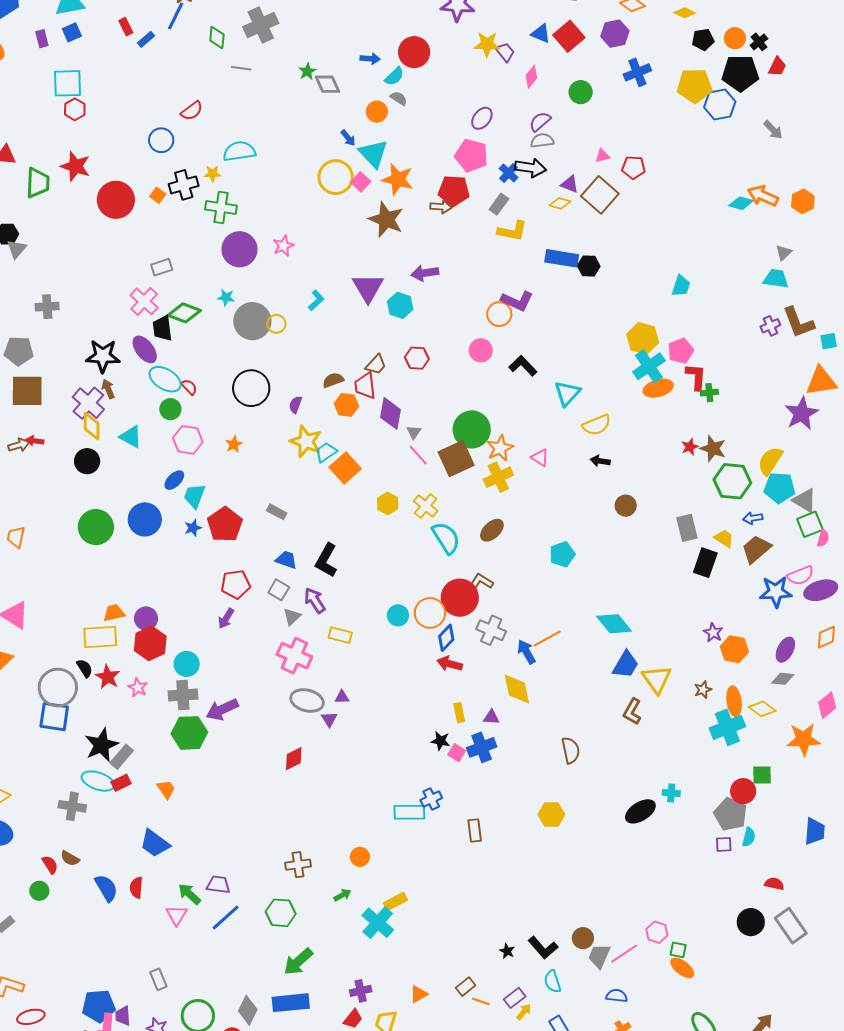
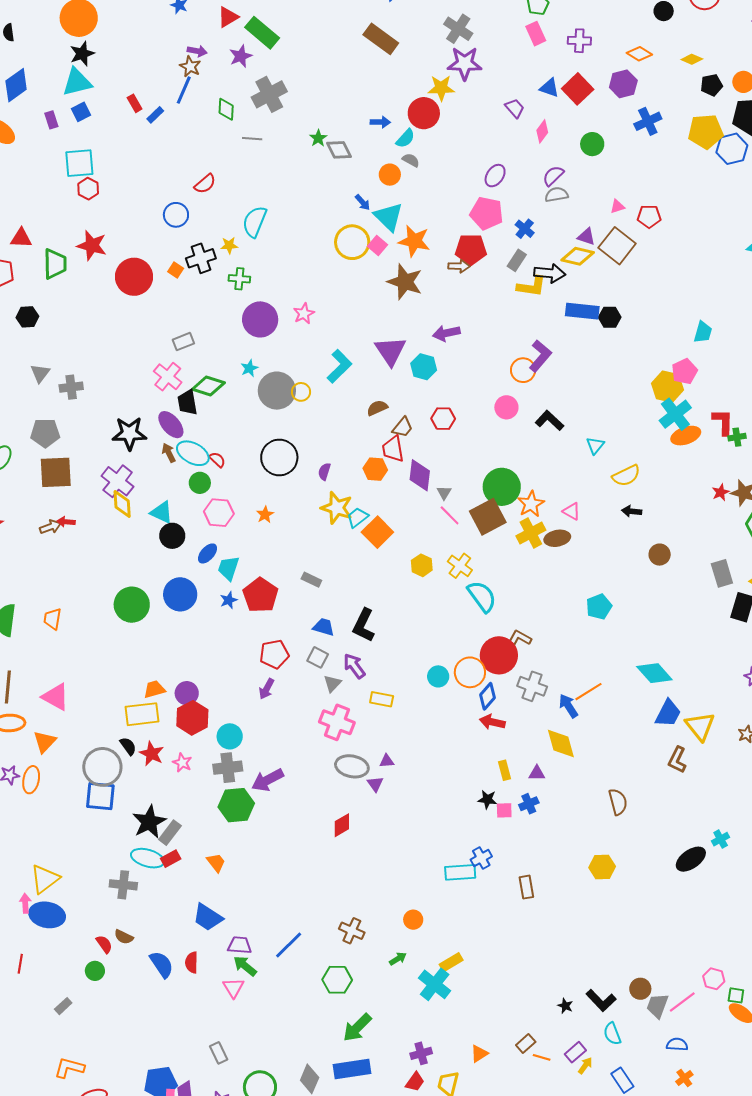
yellow star: (487, 44) -> (441, 88), moved
cyan semicircle: (239, 151) -> (255, 222), turned -56
black arrow: (531, 168) -> (550, 273), moved
yellow diamond: (560, 203) -> (578, 256), size x1.5
green cross: (221, 208) -> (239, 279), size x0.7
gray triangle: (16, 249) -> (40, 373), moved
cyan star: (226, 297) -> (249, 368), turned -30
cyan L-shape: (316, 300) -> (339, 366), size x1.6
purple L-shape: (517, 301) -> (540, 356), turned -72
pink pentagon: (681, 351) -> (684, 371), moved
brown semicircle: (333, 380) -> (377, 408), moved
brown arrow: (108, 389) -> (169, 453), moved
cyan triangle: (567, 393) -> (595, 446), size x0.7
black circle: (87, 461) -> (172, 536), moved
brown ellipse: (492, 530) -> (557, 538), moved, turned 35
blue cross: (482, 747) -> (529, 804), size x0.7
pink square: (457, 753) -> (504, 810), turned -30
cyan cross: (671, 793) -> (721, 839), turned -30
brown cross: (298, 865) -> (352, 931), turned 35
purple trapezoid: (218, 885) -> (240, 945), moved
blue line: (226, 917) -> (289, 945), moved

